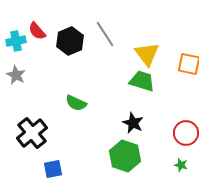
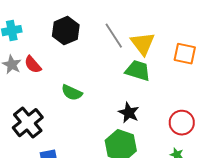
red semicircle: (37, 31) -> (33, 65), moved
gray line: (105, 34) -> (114, 36), moved

